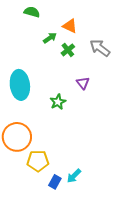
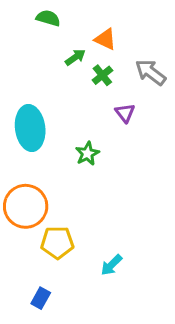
purple triangle: (83, 83) -> (125, 113), moved
blue rectangle: (55, 182) -> (41, 298), moved

